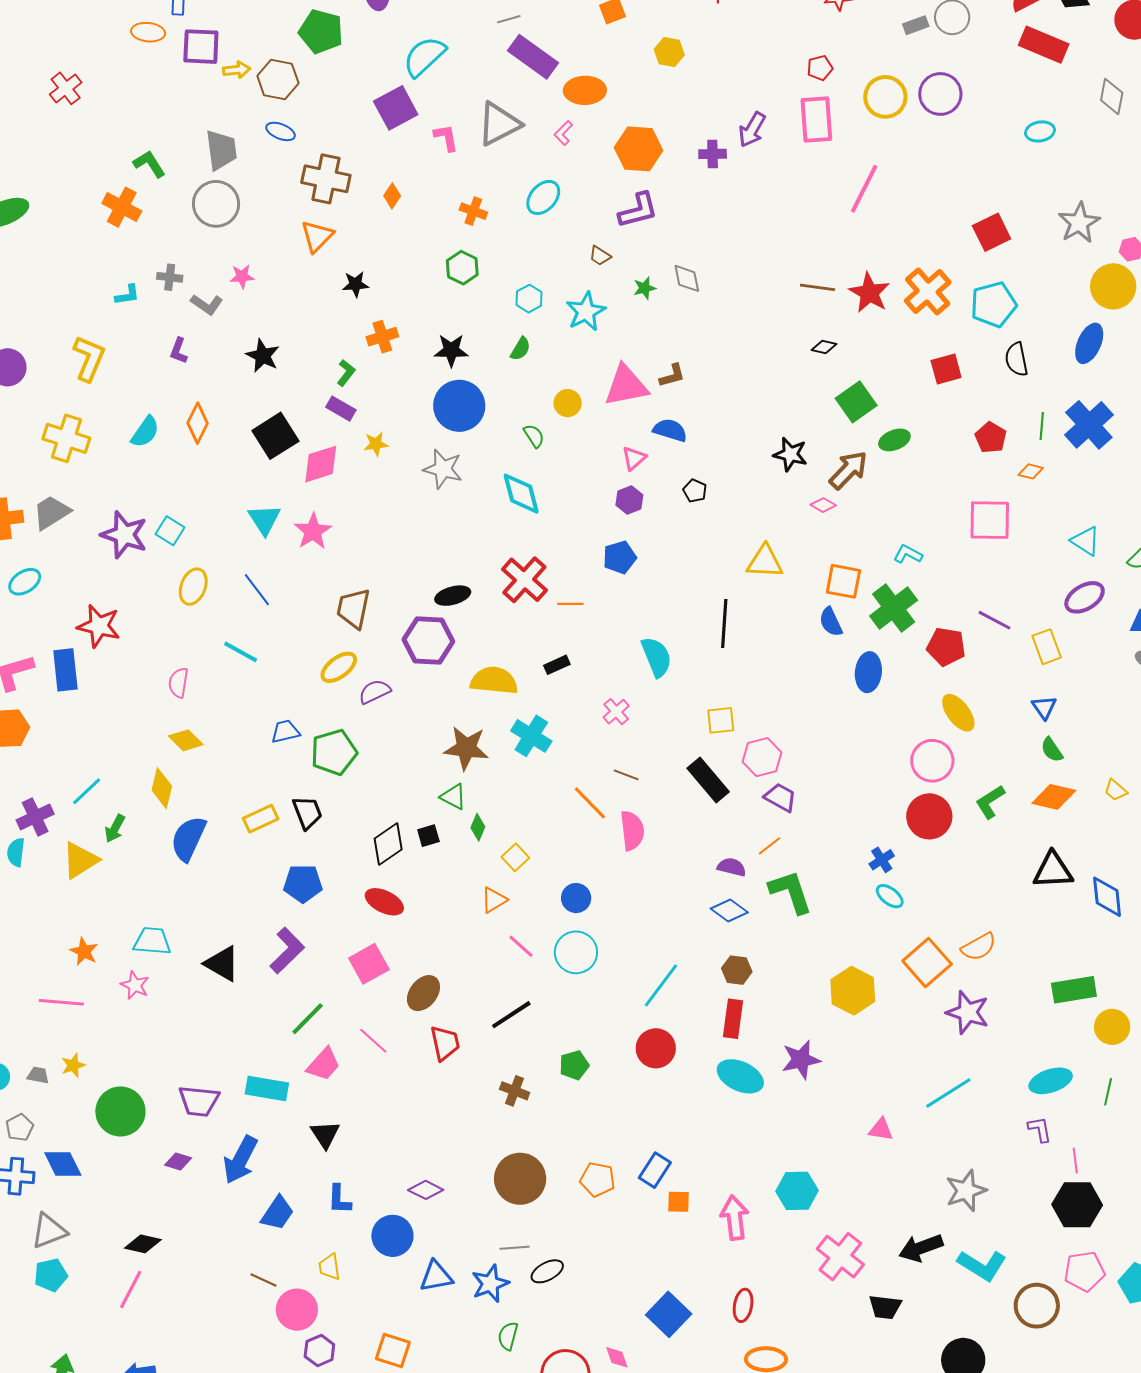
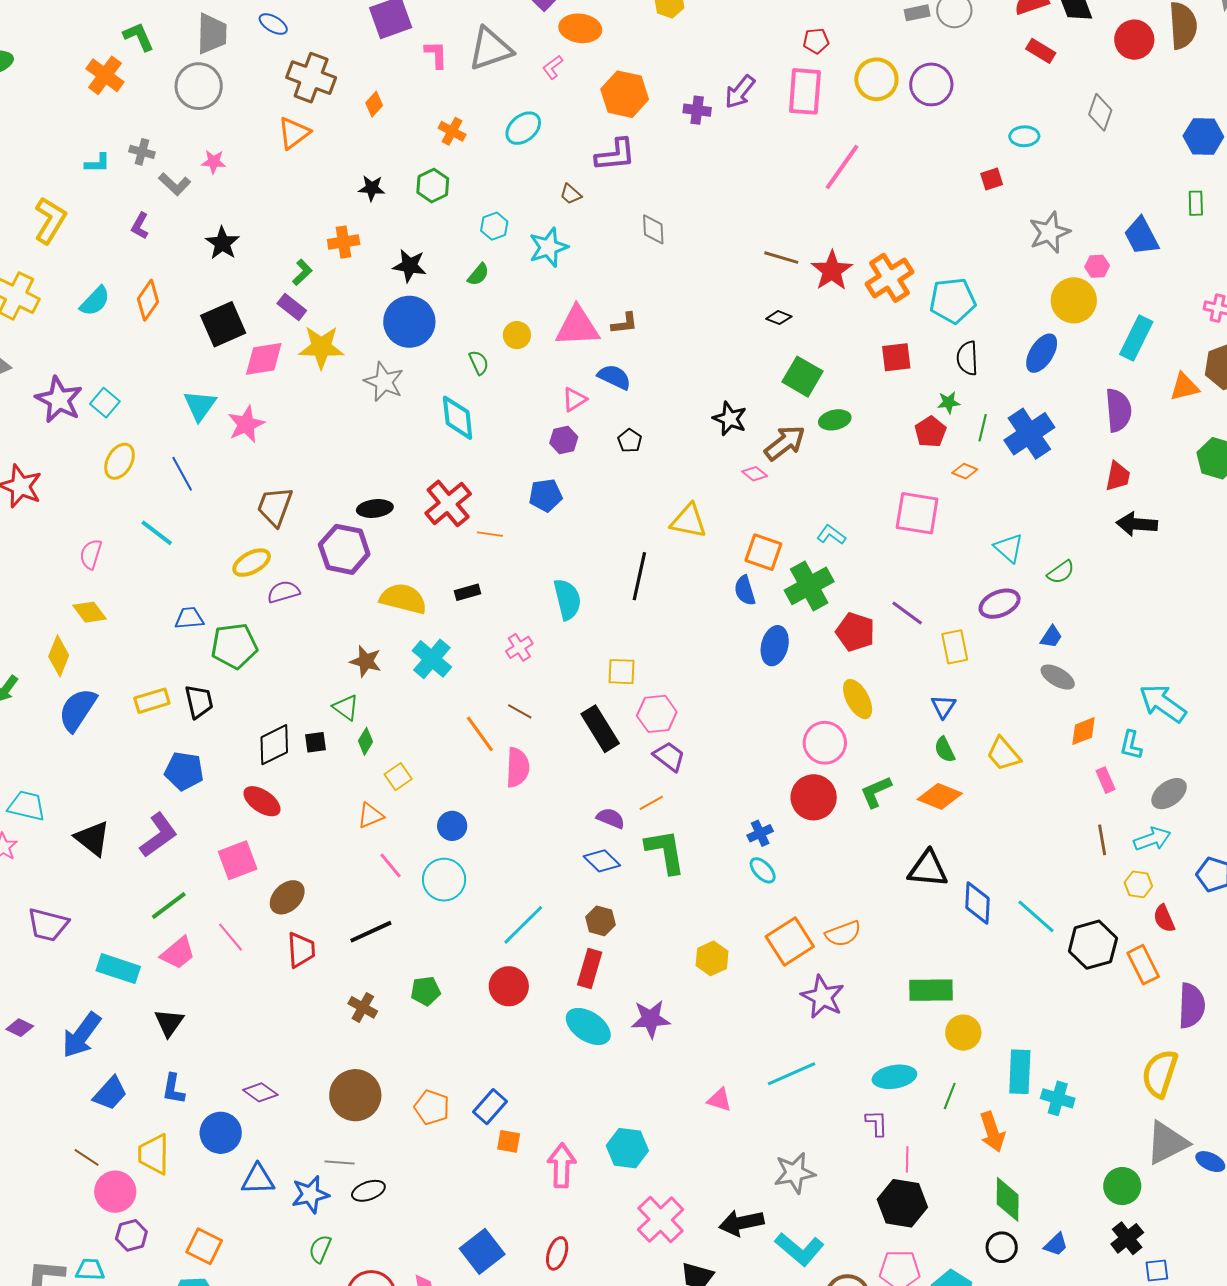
red rectangle: (1044, 45) -> (1041, 51), size x0.6
red square: (992, 232) -> (992, 179), moved, size x0.6
black star: (356, 284) -> (372, 188), moved
green star: (645, 288) -> (949, 402), moved
green square: (856, 402) -> (802, 377), turned -33
yellow star: (376, 444) -> (321, 347), size x1.8
brown star: (466, 748) -> (366, 661), size x0.7
yellow trapezoid: (1116, 790) -> (1004, 754), moved, size x1.5
yellow hexagon: (853, 991) -> (712, 958), size x0.7
purple trapezoid: (199, 1101) -> (48, 925), moved
yellow trapezoid: (329, 1267) -> (154, 1154), size x1.5

